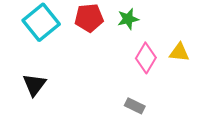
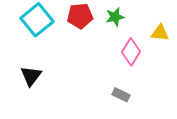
yellow triangle: (179, 52) -> (160, 33), moved

